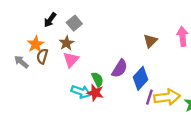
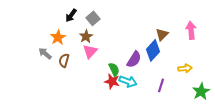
brown semicircle: (42, 56) -> (64, 60), moved
blue diamond: (141, 78) -> (153, 50), moved
cyan arrow: (81, 92) -> (128, 81), moved
yellow arrow: (167, 97) -> (185, 68), moved, size x0.6

